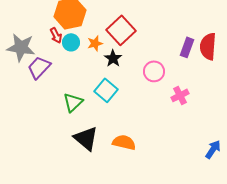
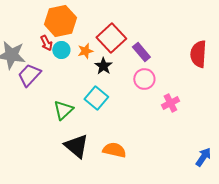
purple rectangle: (187, 47) -> (141, 52), moved, turned -60

